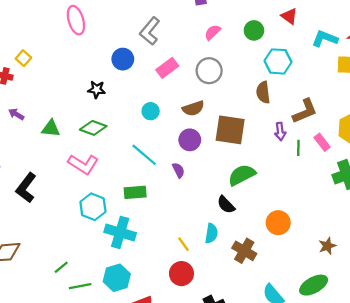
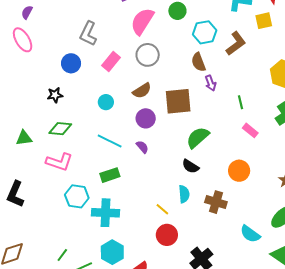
pink semicircle: (213, 32) -> (142, 21), size x1.8
brown L-shape: (305, 111) -> (236, 43), moved
purple arrow: (280, 131) -> (211, 83), moved
pink rectangle: (322, 142) -> (250, 130), moved

